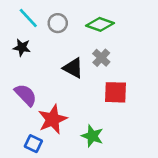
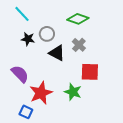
gray circle: (58, 23) -> (47, 34), moved
black star: (22, 47) -> (28, 39), moved
green star: (92, 136) -> (73, 92), moved

